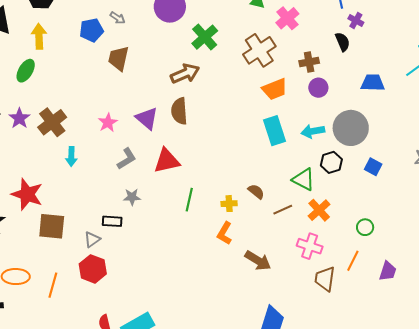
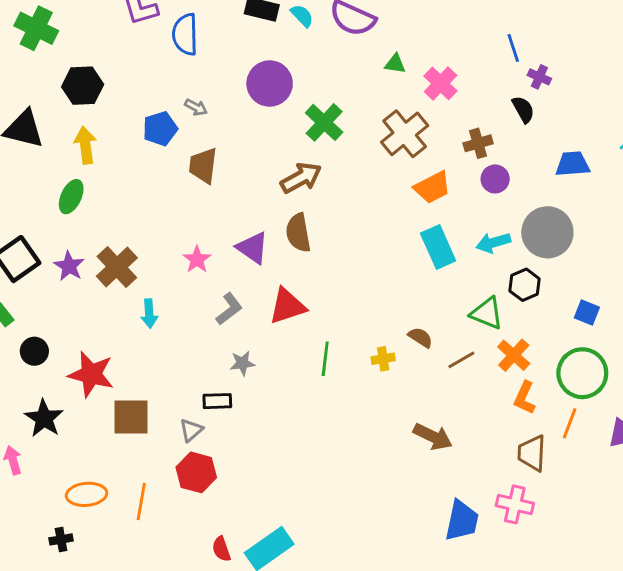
blue square: (373, 167) -> (587, 313), moved
green circle: (365, 227) -> (582, 373), size x2.0
orange L-shape: (225, 233) -> (525, 398), moved
pink cross: (310, 246) -> (515, 504), moved

